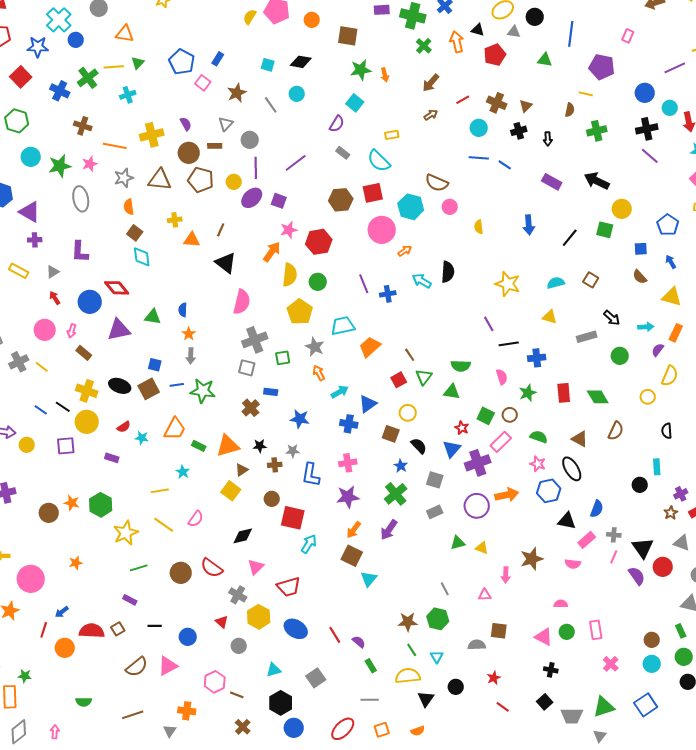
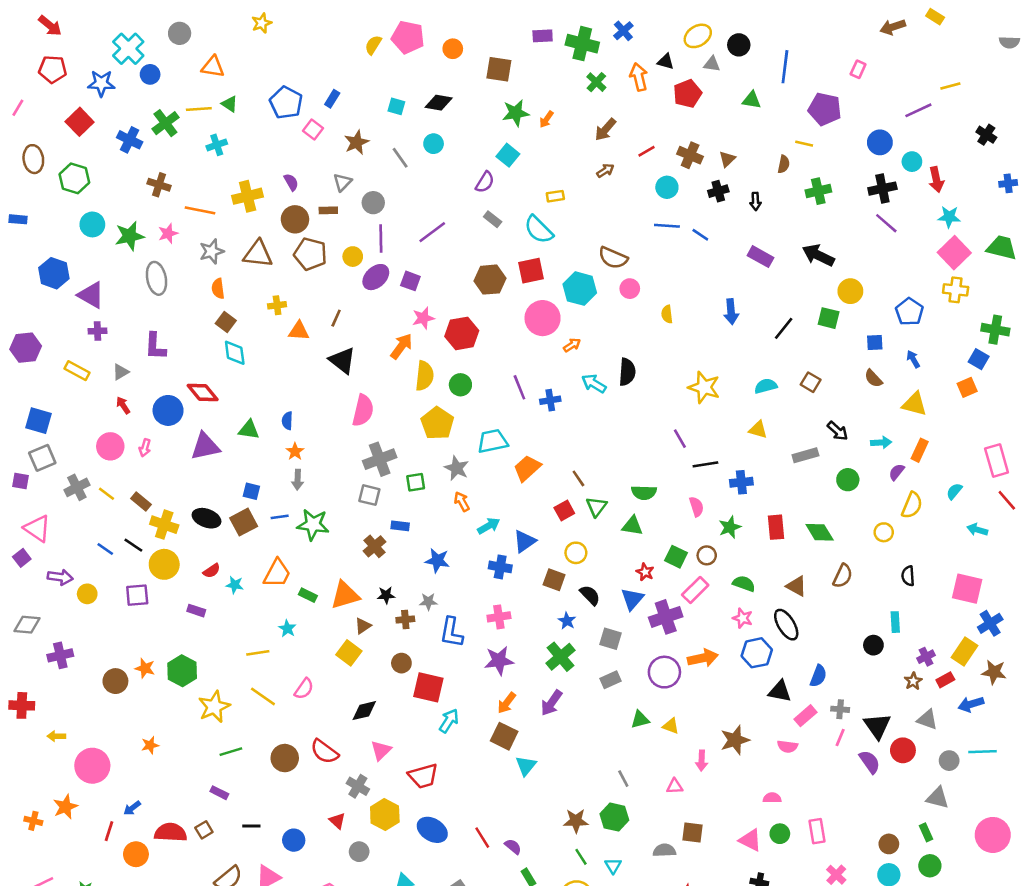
green triangle: (138, 63) -> (230, 104), turned -40
orange arrow: (385, 75) -> (546, 119), turned 48
brown rectangle: (84, 353) -> (141, 501), moved

